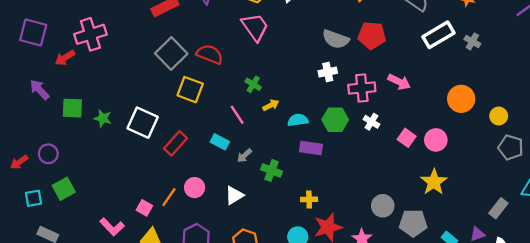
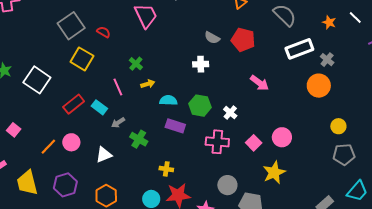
gray semicircle: (336, 39) -> (212, 38), size x0.7
red semicircle: (210, 54) -> (104, 32), size x0.6
pink cross: (362, 88) -> (217, 142), moved
orange circle: (461, 99) -> (319, 86), moved
pink square: (407, 138) -> (254, 143), moved
red rectangle: (175, 143) -> (74, 104), moved
gray pentagon: (511, 147) -> (344, 155), turned -30
pink square: (144, 208) -> (14, 130), moved

